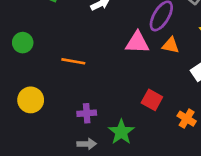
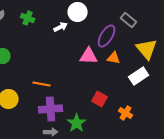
orange line: (73, 61) -> (42, 84), moved
purple cross: (87, 113) -> (51, 109), size x1.6

